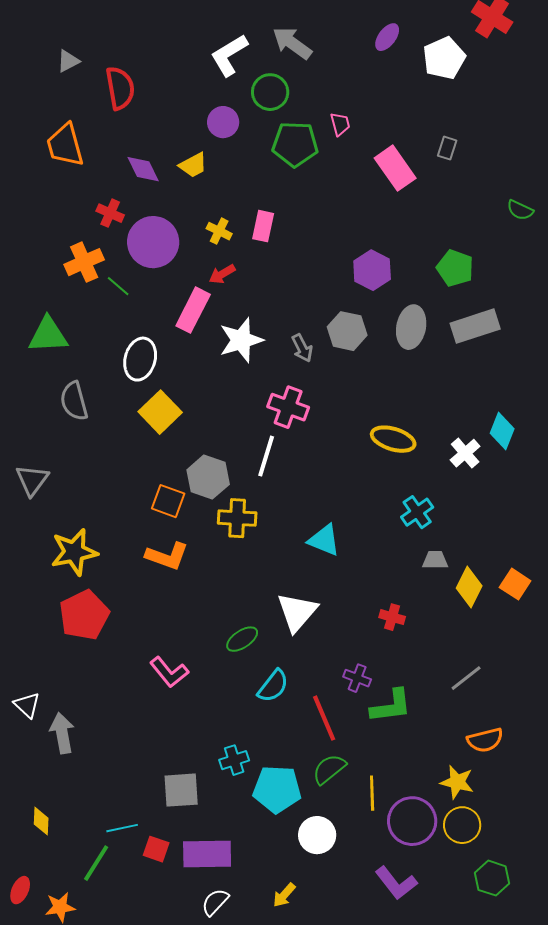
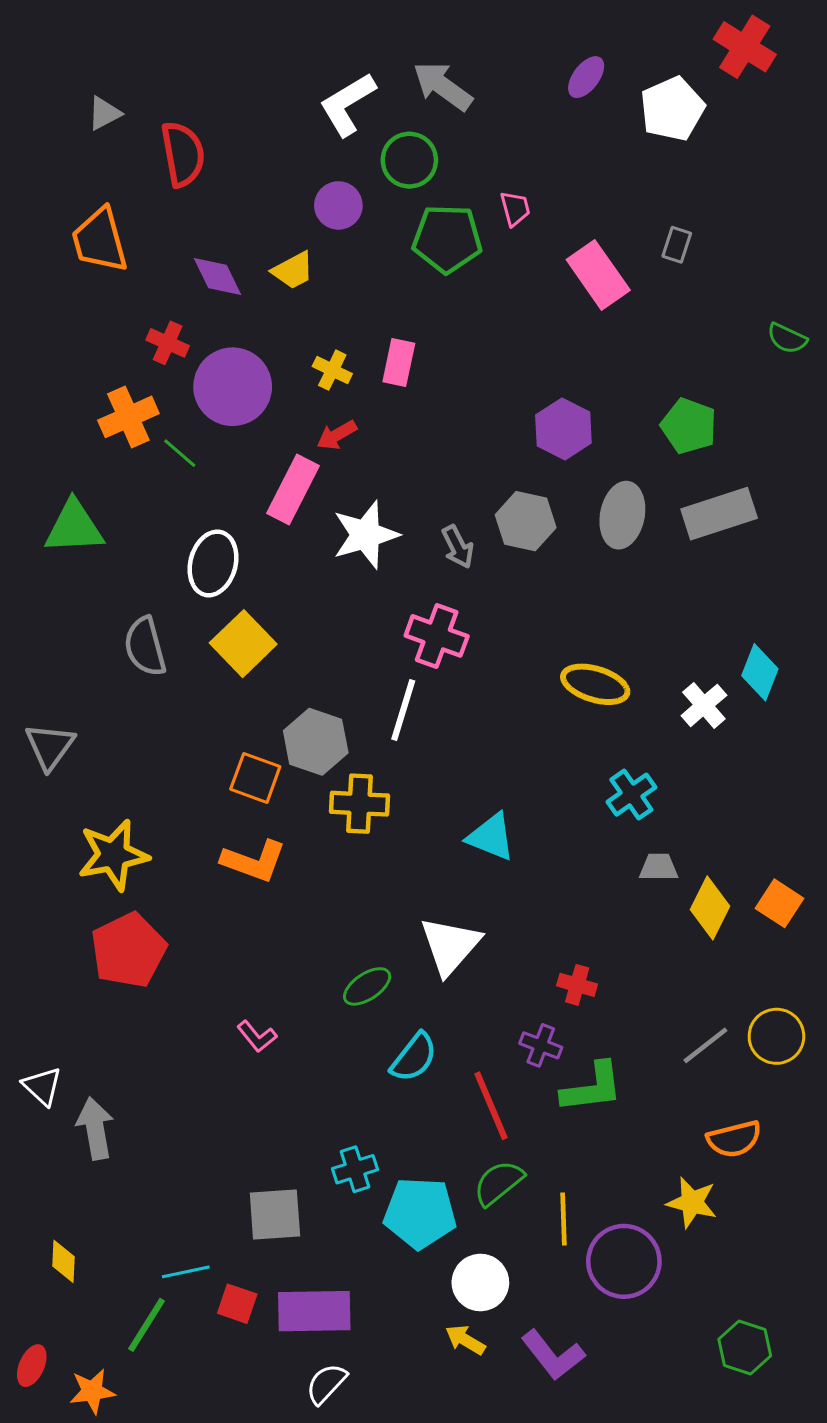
gray semicircle: (74, 401) -> (145, 647), moved
red cross: (392, 617) -> (577, 985), moved
pink L-shape: (169, 672) -> (257, 1036), size x0.7
yellow circle: (462, 825) -> (776, 1036), moved
purple L-shape: (396, 883) -> (553, 1355), moved
yellow arrow: (284, 895) -> (465, 1340), moved, turned 80

